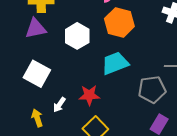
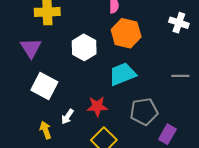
purple triangle: (36, 28) -> (31, 48), moved, turned -50
gray pentagon: (152, 89) -> (144, 112), moved

